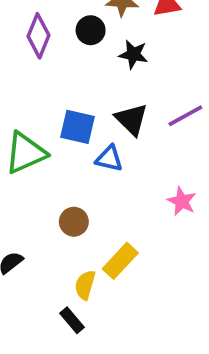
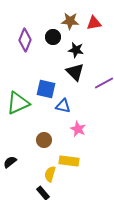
black triangle: (131, 119) -> (75, 72), moved
pink star: (182, 201) -> (78, 129), moved
yellow rectangle: (120, 261) -> (69, 161), turned 54

